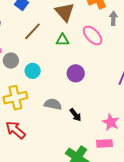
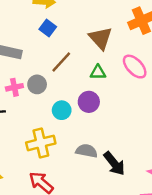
gray circle: (11, 61) -> (37, 84), moved
purple circle: (76, 73) -> (89, 102), moved
black arrow: (76, 115) -> (114, 164), size x1.5

